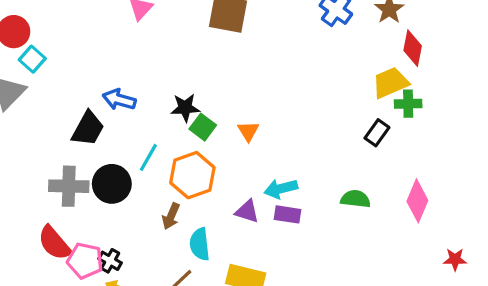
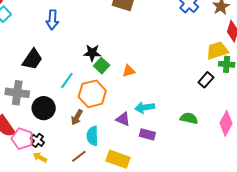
blue arrow: (119, 100) -> (52, 20), moved, turned -108
orange triangle: (248, 131) -> (129, 71), turned 40
black circle: (112, 184) -> (44, 108), moved
purple rectangle: (287, 214) -> (147, 134), moved

